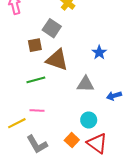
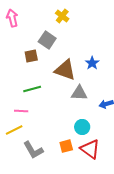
brown triangle: (57, 60) -> (65, 70), moved
pink line: (37, 110) -> (21, 111), moved
orange square: (72, 140) -> (66, 146), turned 32

